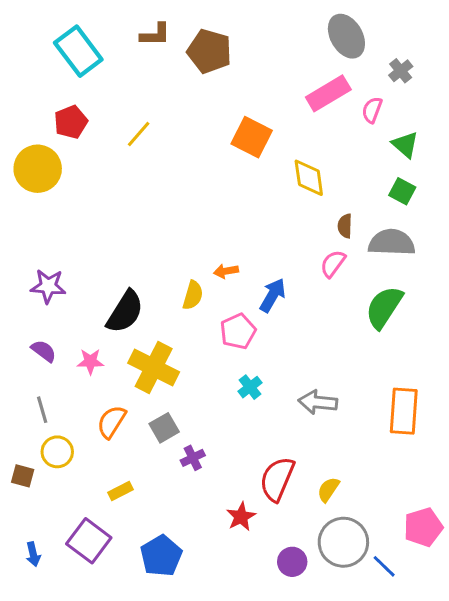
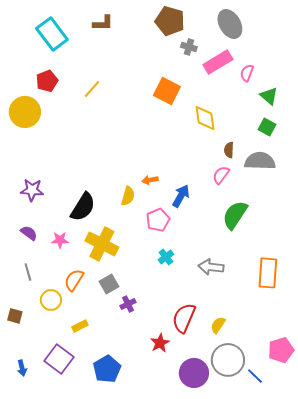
brown pentagon: (209, 51) -> (170, 21), moved
gray cross: (401, 71) -> (189, 47), moved, turned -35
green semicircle: (384, 307) -> (235, 215), moved
yellow circle: (57, 452) -> (51, 300), moved
purple circle: (292, 562) -> (194, 373), size x1.5

